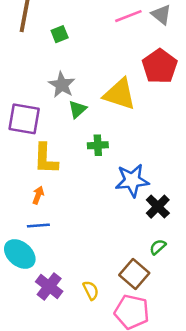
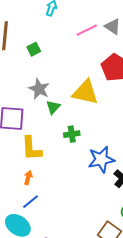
blue line: (38, 226) -> (31, 202), turned -30

